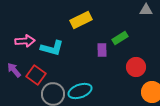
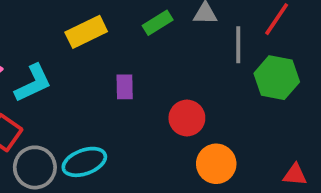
green rectangle: (120, 38) -> (158, 23), moved
cyan L-shape: (52, 48) -> (33, 83), turned -40

